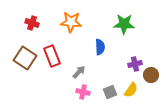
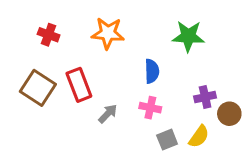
gray arrow: (79, 72) -> (108, 114), moved
pink cross: (83, 92) -> (150, 108), moved

